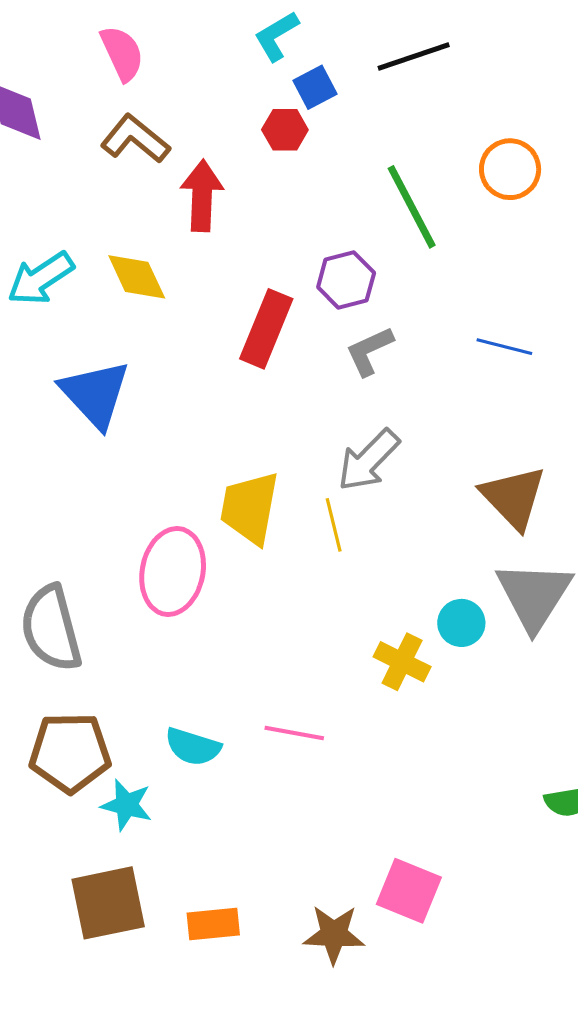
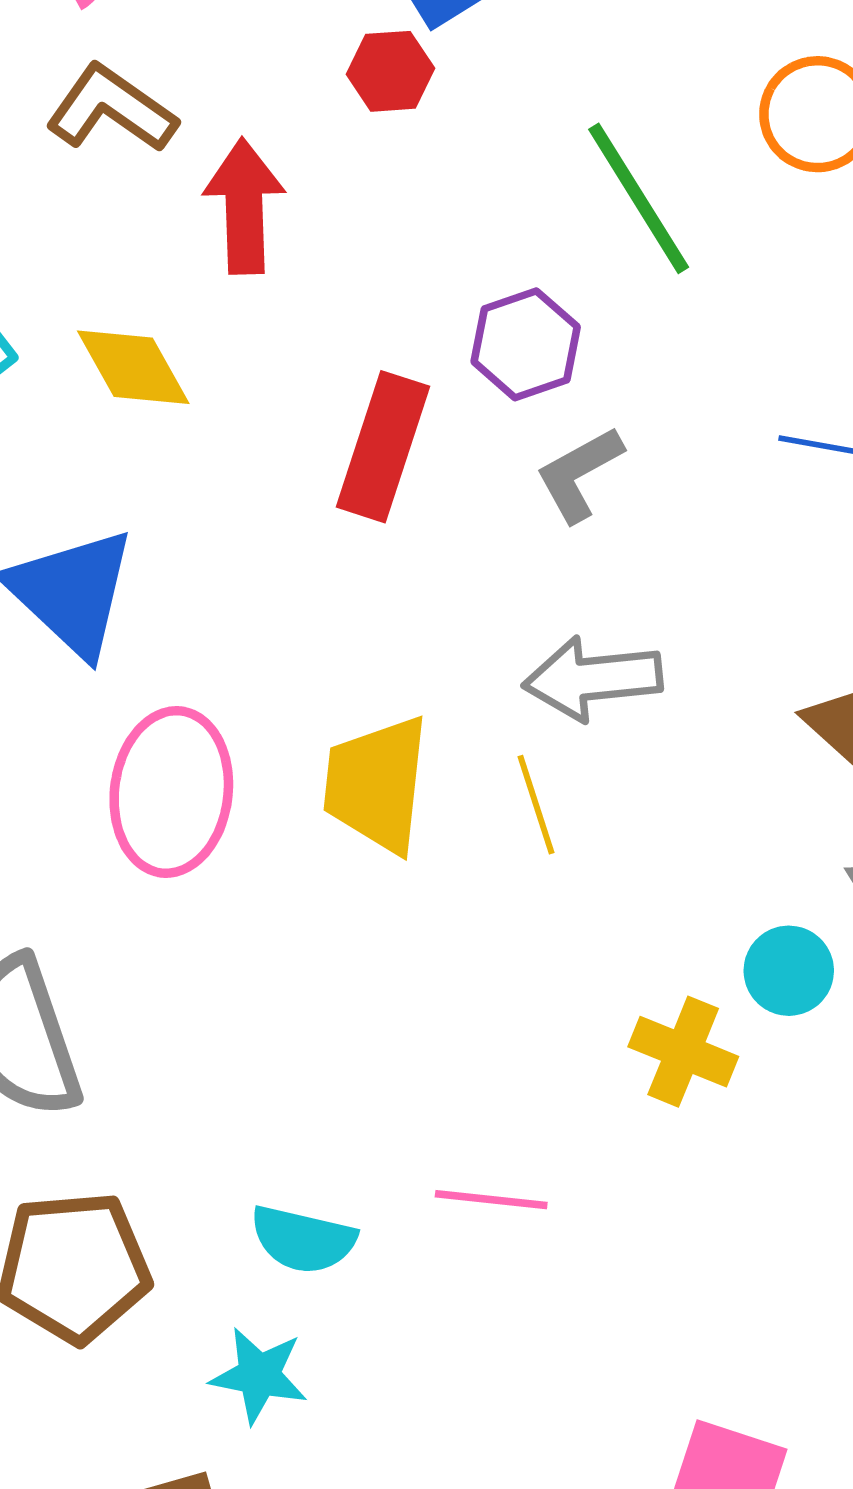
gray arrow: (369, 460) -> (593, 679), turned 44
pink ellipse: (173, 572) -> (171, 792), moved
cyan star: (127, 805) -> (259, 1375), moved

